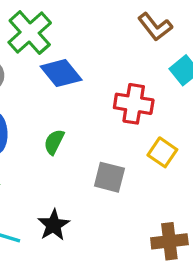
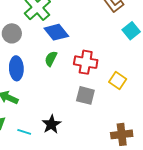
red cross: (134, 104) -> (86, 62), moved
green semicircle: (54, 142) -> (51, 59), moved

